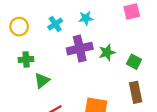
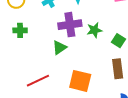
green triangle: (42, 81) -> (59, 48), moved

